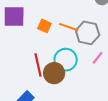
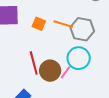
pink line: (98, 58) -> (66, 72), moved
cyan circle: (66, 60) -> (79, 58), moved

